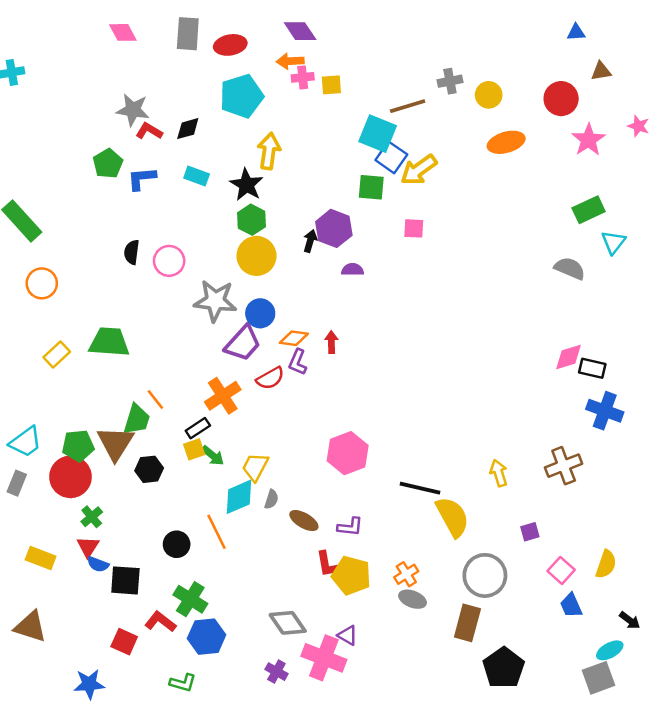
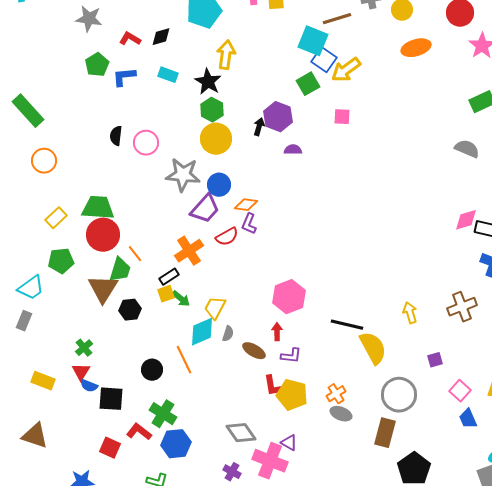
gray star: (133, 110) -> (89, 19), moved
green square: (371, 187) -> (308, 84), turned -35
red arrow: (331, 342) -> (277, 332), moved
green pentagon: (78, 446) -> (61, 261), moved
red circle: (70, 477) -> (103, 235), moved

